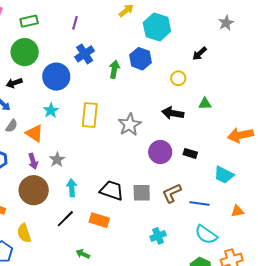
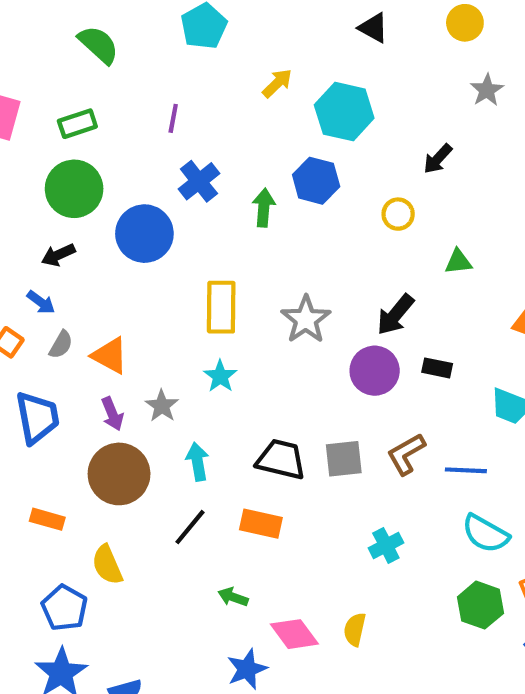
cyan star: (51, 110) -> (220, 376), moved
black arrow: (173, 113) -> (395, 315), moved, turned -55

